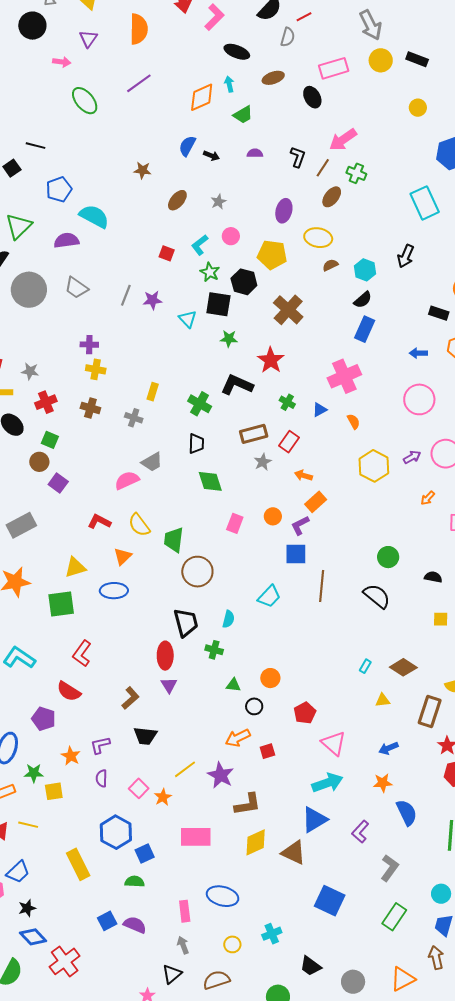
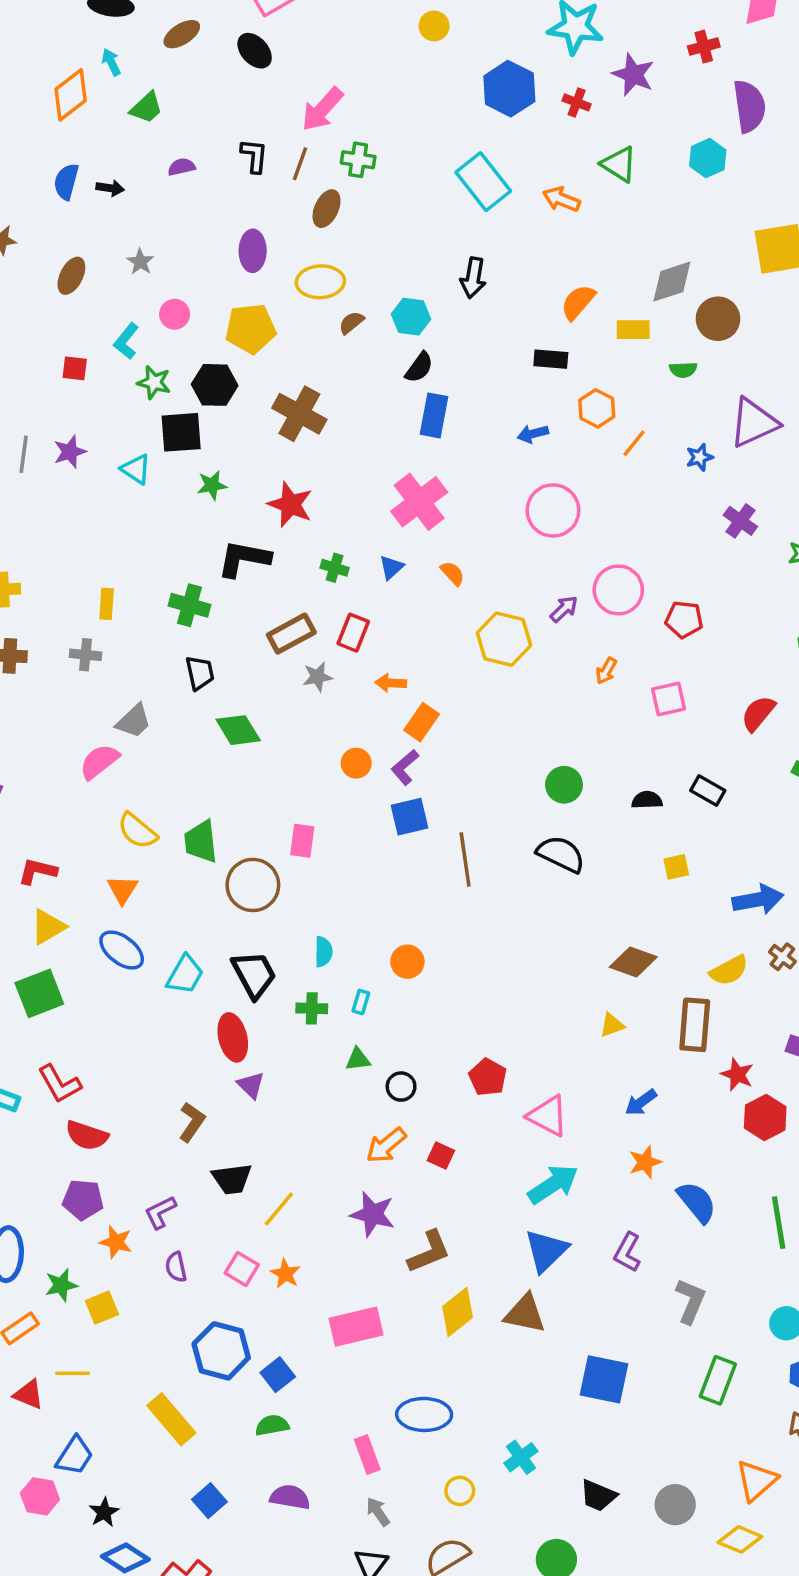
gray star: (263, 462) -> (318, 677), turned 30
red L-shape: (99, 522) -> (37, 871), moved
pink rectangle: (235, 523) -> (302, 841), moved
blue ellipse: (114, 591) -> (122, 950), turned 52
cyan trapezoid: (269, 596) -> (185, 975), moved
red L-shape: (82, 654) -> (59, 1084), moved, turned -52
cyan rectangle: (365, 666) -> (361, 1002), moved
orange circle: (270, 678) -> (407, 962), moved
purple pentagon: (44, 719) -> (83, 1200), moved
red square: (267, 751) -> (441, 1156), turned -35
yellow line: (185, 769) -> (279, 1209), moved
blue square: (107, 921) -> (209, 1501), moved

